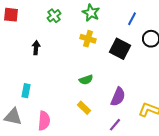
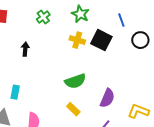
blue line: (132, 19) -> (121, 20), turned -48
black square: (120, 49) -> (101, 40), moved
green semicircle: (86, 80) -> (75, 81), size x1.5

